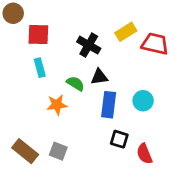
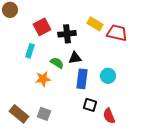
yellow rectangle: (126, 32) -> (95, 24), turned 63
red square: (38, 34) -> (42, 27), moved, turned -30
black cross: (89, 45) -> (67, 34), turned -36
cyan rectangle: (40, 68) -> (30, 51), turned 32

